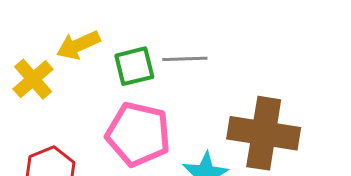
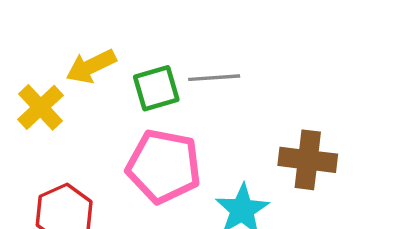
brown cross: (264, 133) -> (308, 160), size x0.7

